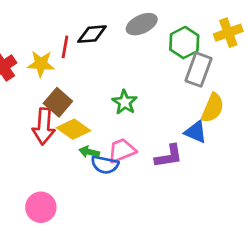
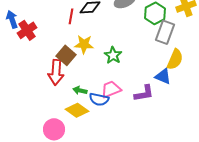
yellow star: (41, 64) -> (84, 44), moved
yellow diamond: (74, 129) -> (77, 110), moved
green arrow: (89, 152) -> (80, 90), moved

